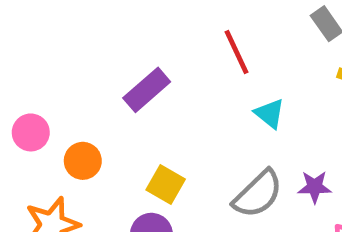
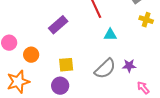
cyan triangle: (270, 114) -> (110, 35), turned -40
yellow square: (166, 185) -> (66, 65), turned -35

